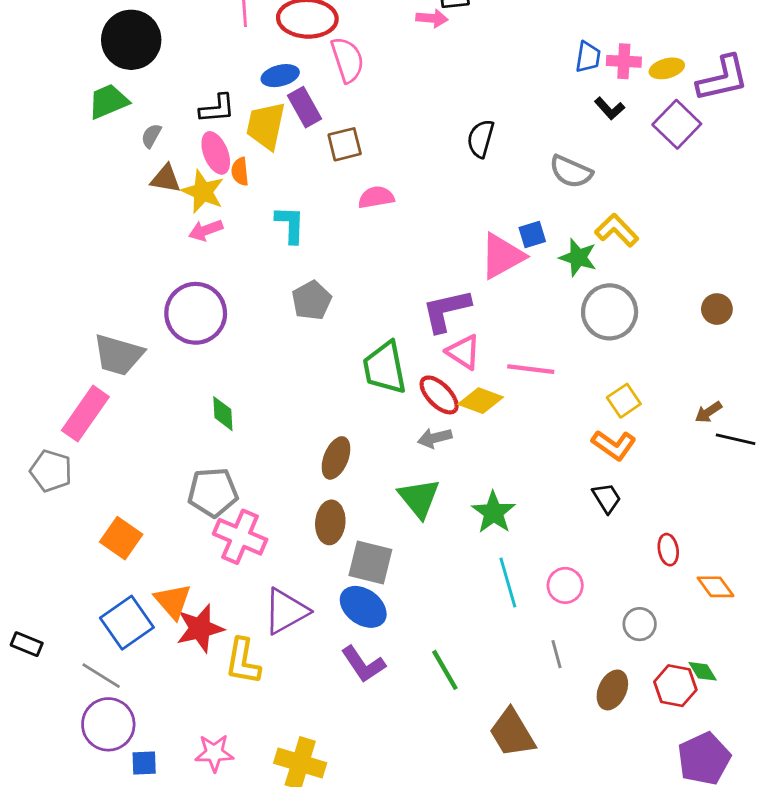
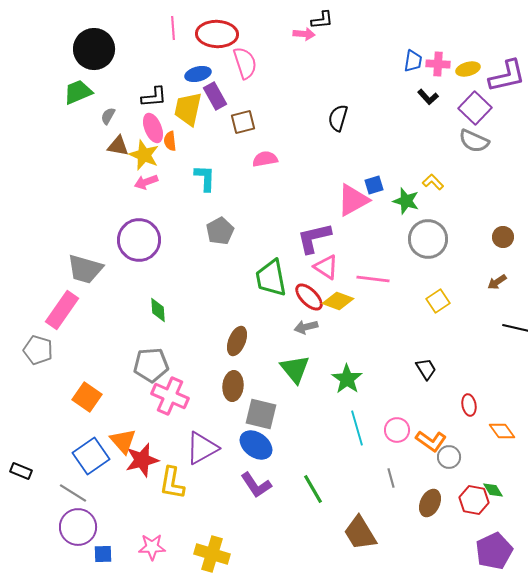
gray semicircle: (571, 172) -> (474, 141), moved
yellow L-shape: (617, 230) -> (433, 182), size x0.7
brown arrow: (708, 412) -> (497, 282), moved
orange L-shape: (614, 445) -> (431, 441), moved

